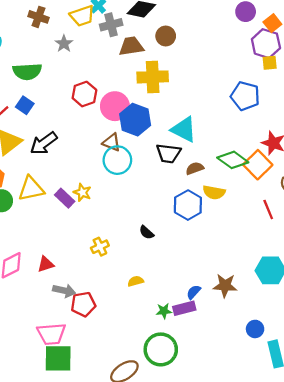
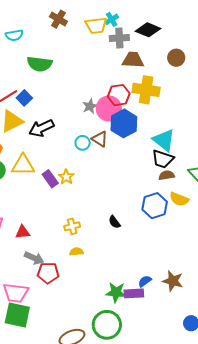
brown circle: (166, 36) -> (176, 58), moved
gray star: (64, 44) -> (90, 106), moved
red hexagon: (84, 94) -> (119, 95), moved
blue square: (25, 105) -> (24, 98), moved
black trapezoid: (168, 153) -> (163, 159), moved
cyan circle: (117, 160) -> (83, 143), moved, size x0.6
yellow semicircle: (136, 281) -> (76, 252), moved
green star: (164, 311) -> (116, 292), size x1.5

